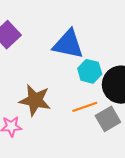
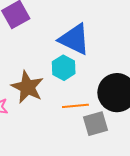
cyan hexagon: (90, 71) -> (64, 68), moved

